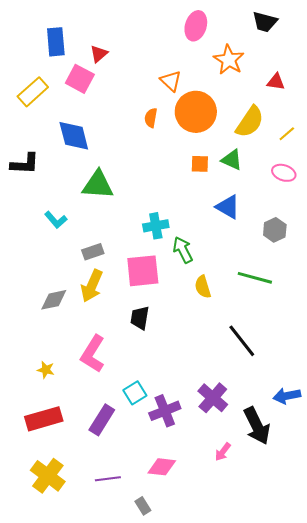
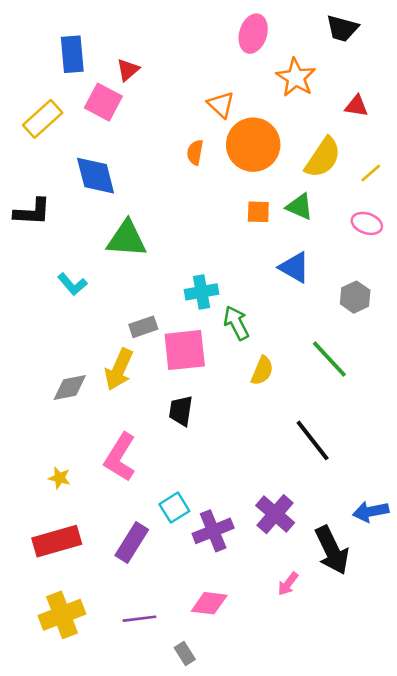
gray rectangle: (93, 252) -> (143, 327), moved
green line: (255, 278) -> (329, 359), turned 32
yellow semicircle: (203, 287) -> (262, 371), turned -140
yellow cross: (48, 476) -> (62, 615), turned 32

